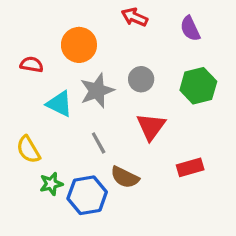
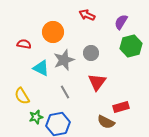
purple semicircle: (190, 29) -> (121, 22), turned 56
green hexagon: (198, 86) -> (131, 46), moved
brown semicircle: (125, 177) -> (106, 122), moved

